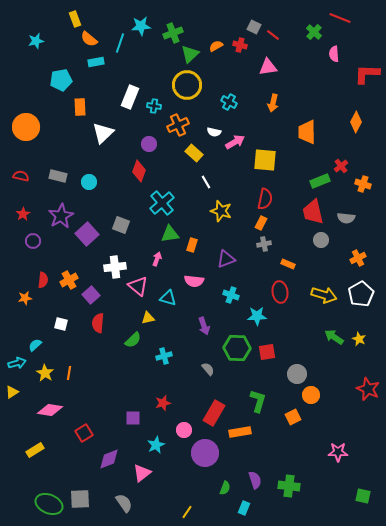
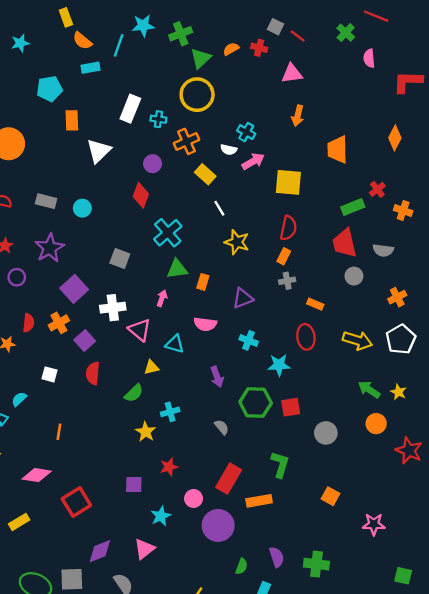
cyan cross: (229, 102) -> (246, 132), moved
purple square: (87, 234) -> (74, 289), moved
yellow star: (45, 373) -> (146, 432), moved
orange circle: (311, 395) -> (376, 424), moved
orange square: (293, 417) -> (331, 496), moved, turned -35
red square: (84, 433) -> (76, 502), size x1.4
purple diamond: (109, 459) -> (100, 551), moved

